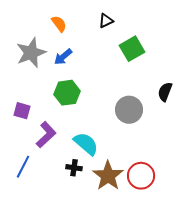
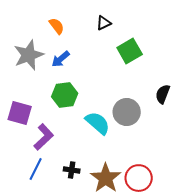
purple square: (22, 111) -> (20, 113), size x1.4
cyan semicircle: (86, 144) -> (98, 123), moved
blue line: (23, 167) -> (36, 169), moved

